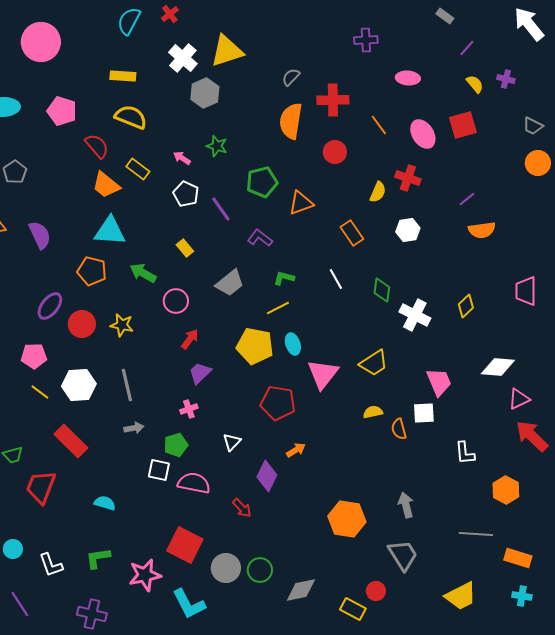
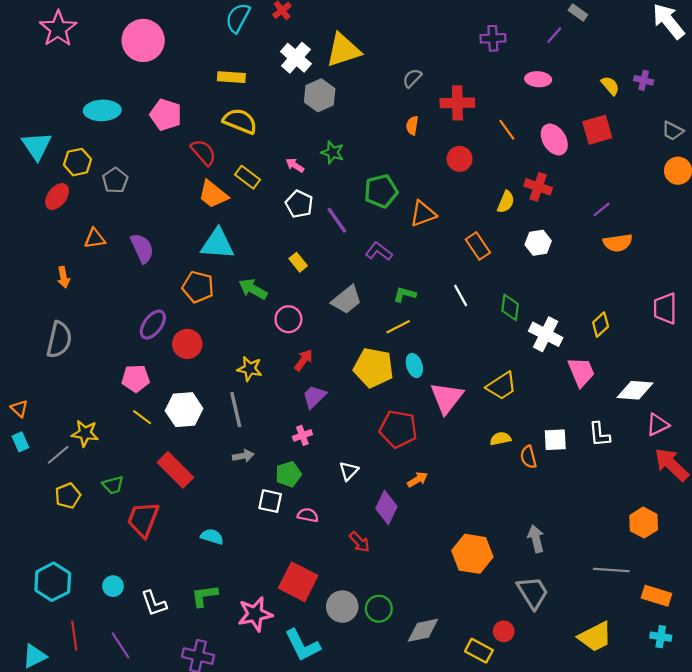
purple line: (467, 48) -> (554, 35), moved
orange semicircle: (291, 121) -> (412, 125), size x0.5
yellow star: (122, 325) -> (250, 369), moved
pink trapezoid: (439, 382) -> (581, 372), moved
white L-shape: (465, 453) -> (599, 434), moved
pink semicircle: (194, 483) -> (308, 515), size x0.6

